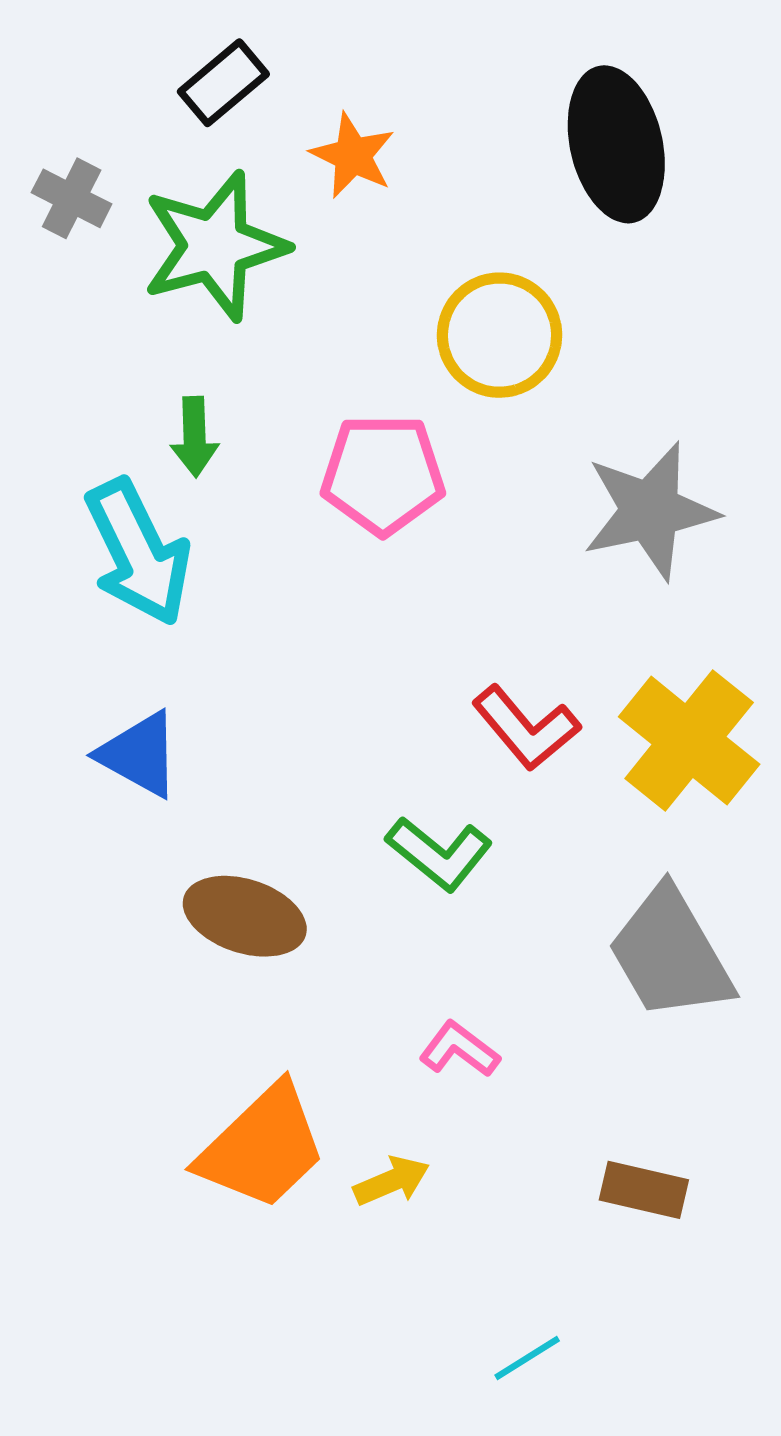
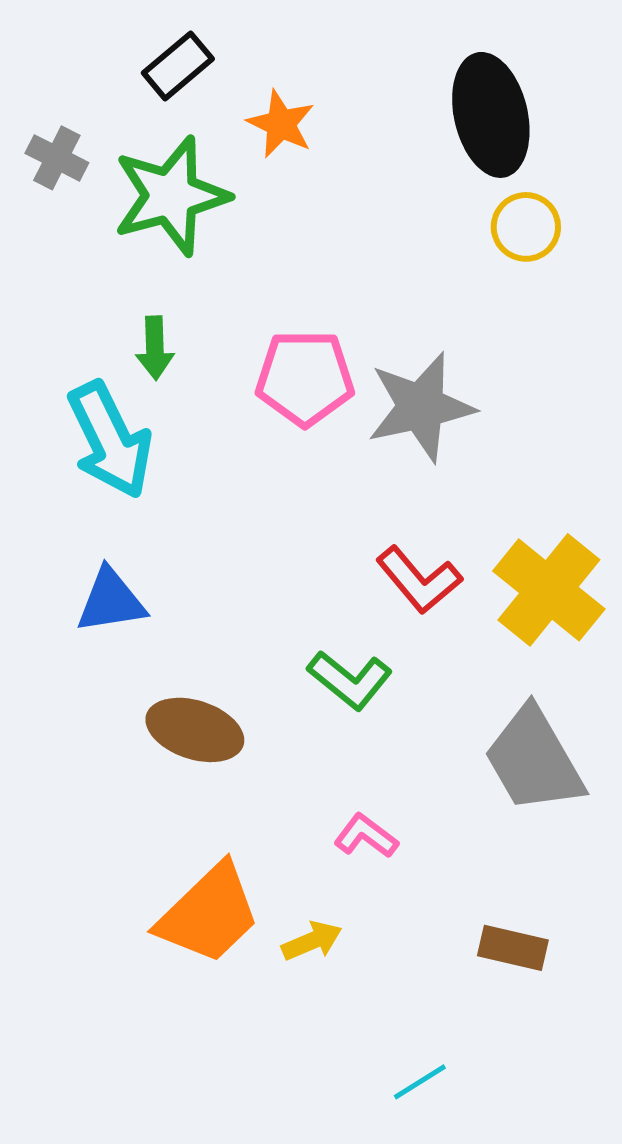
yellow circle: (500, 335) -> (526, 227), moved, size x0.7
gray star: (650, 511) -> (421, 407), moved
blue triangle: (139, 754) -> (111, 601), turned -38

